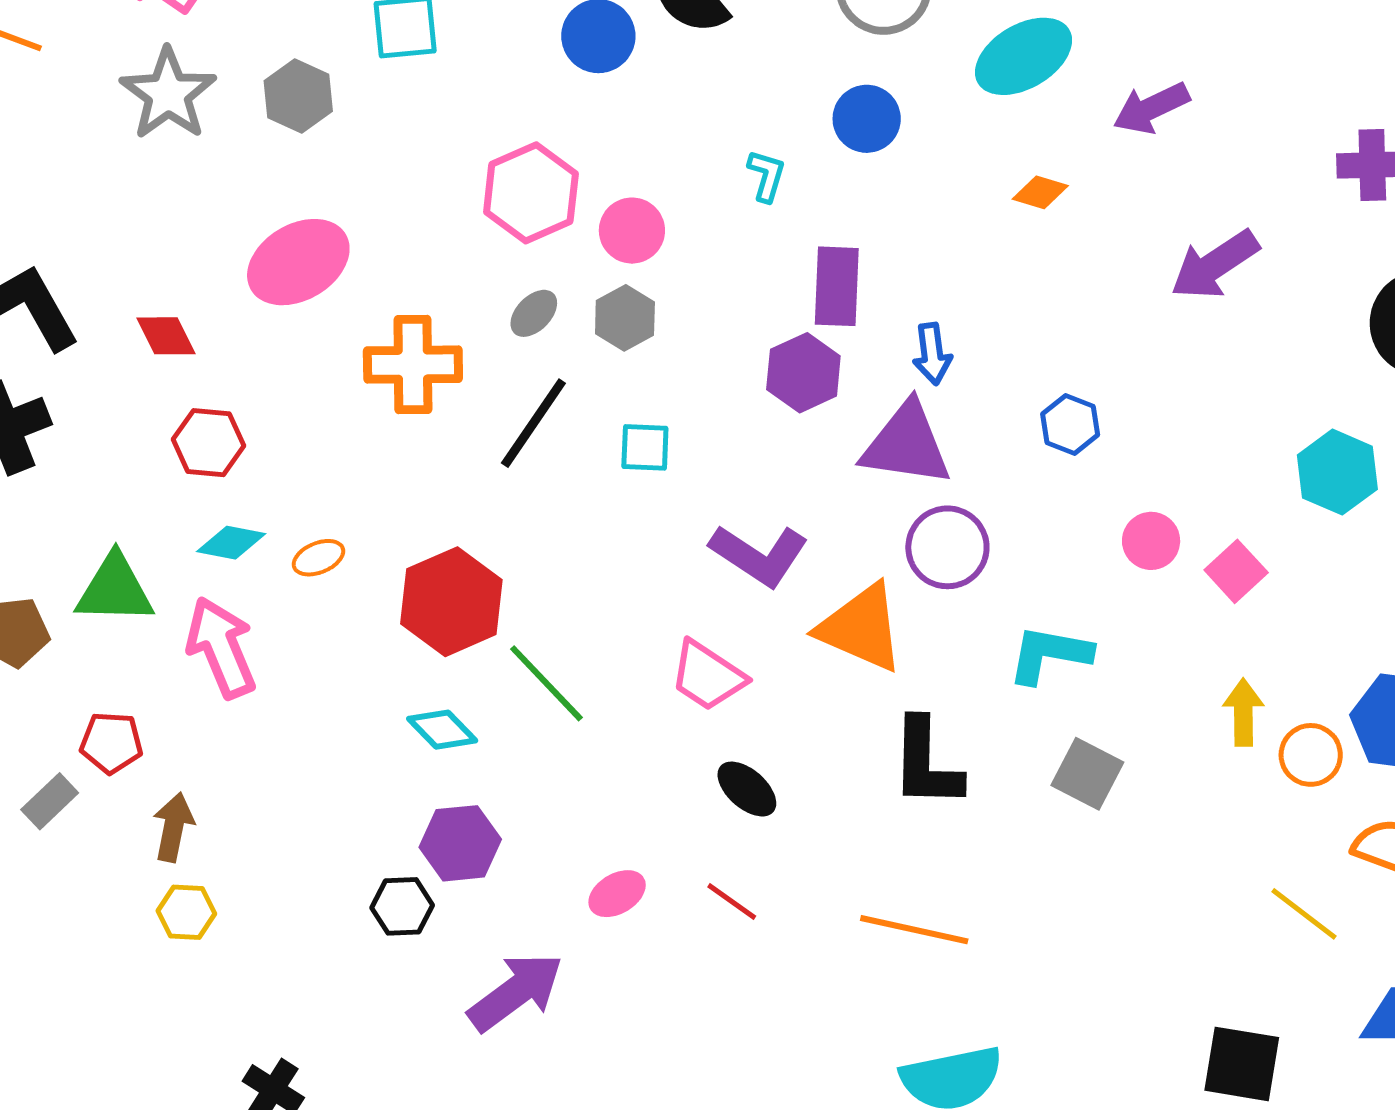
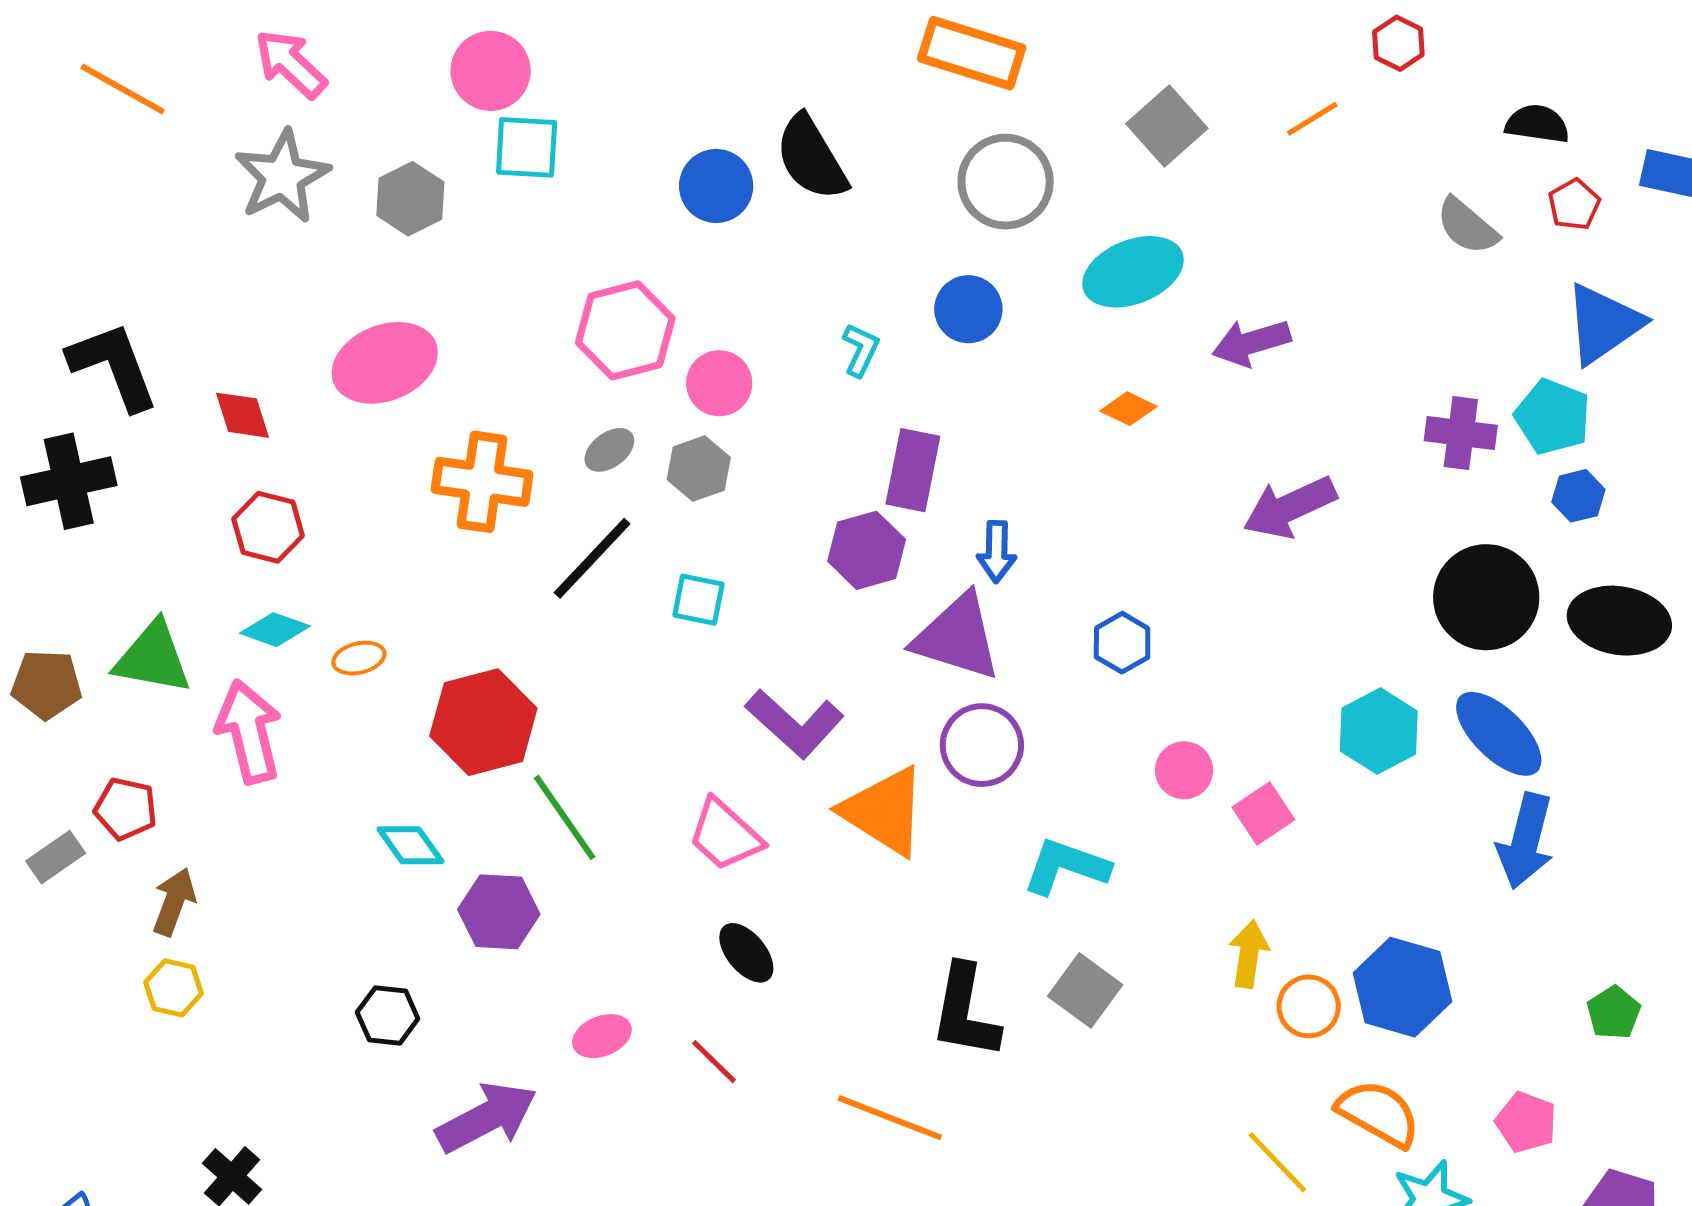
cyan diamond: (442, 730) -> (410, 845), moved
black L-shape: (926, 763) -> (965, 1012), moved
purple hexagon: (460, 843) -> (499, 912), moved

